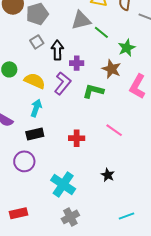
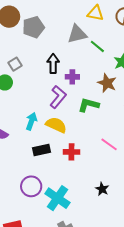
gray square: (37, 42) -> (15, 64), moved
yellow semicircle: (35, 81) -> (56, 125), moved
black rectangle: (35, 134) -> (42, 150), moved
purple circle: (24, 161) -> (31, 186), moved

